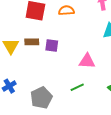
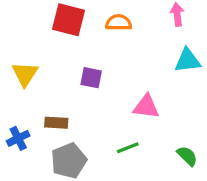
brown rectangle: (32, 42) -> (56, 123), moved

